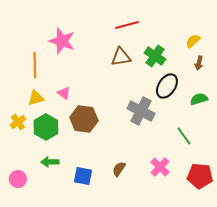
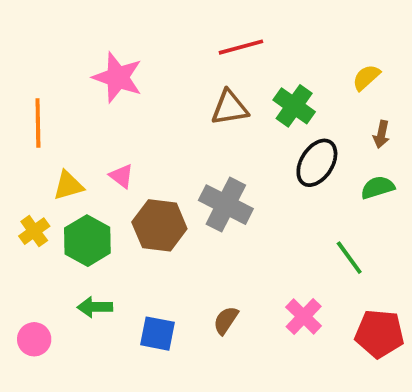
brown arrow: (199, 63) -> (381, 134), moved
orange line: (35, 65) -> (38, 123), moved
gray cross: (141, 111) -> (226, 205), moved

